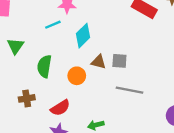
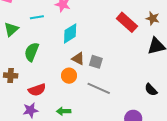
cyan line: (53, 25) -> (37, 17), moved
orange circle: (77, 76) -> (69, 76), moved

